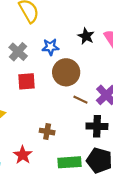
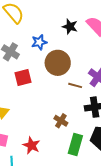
brown cross: (47, 132) -> (61, 121), moved, turned 32
green rectangle: (70, 162) -> (75, 144), turned -60

